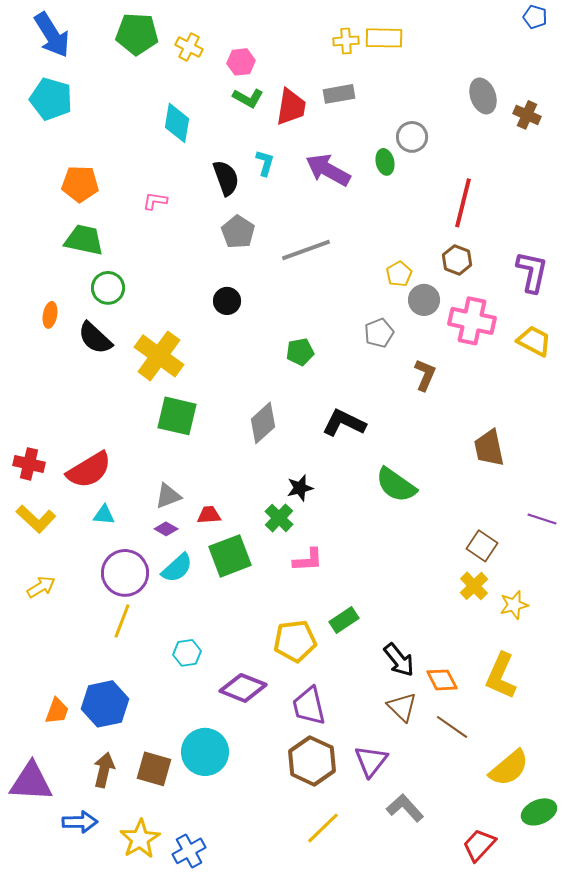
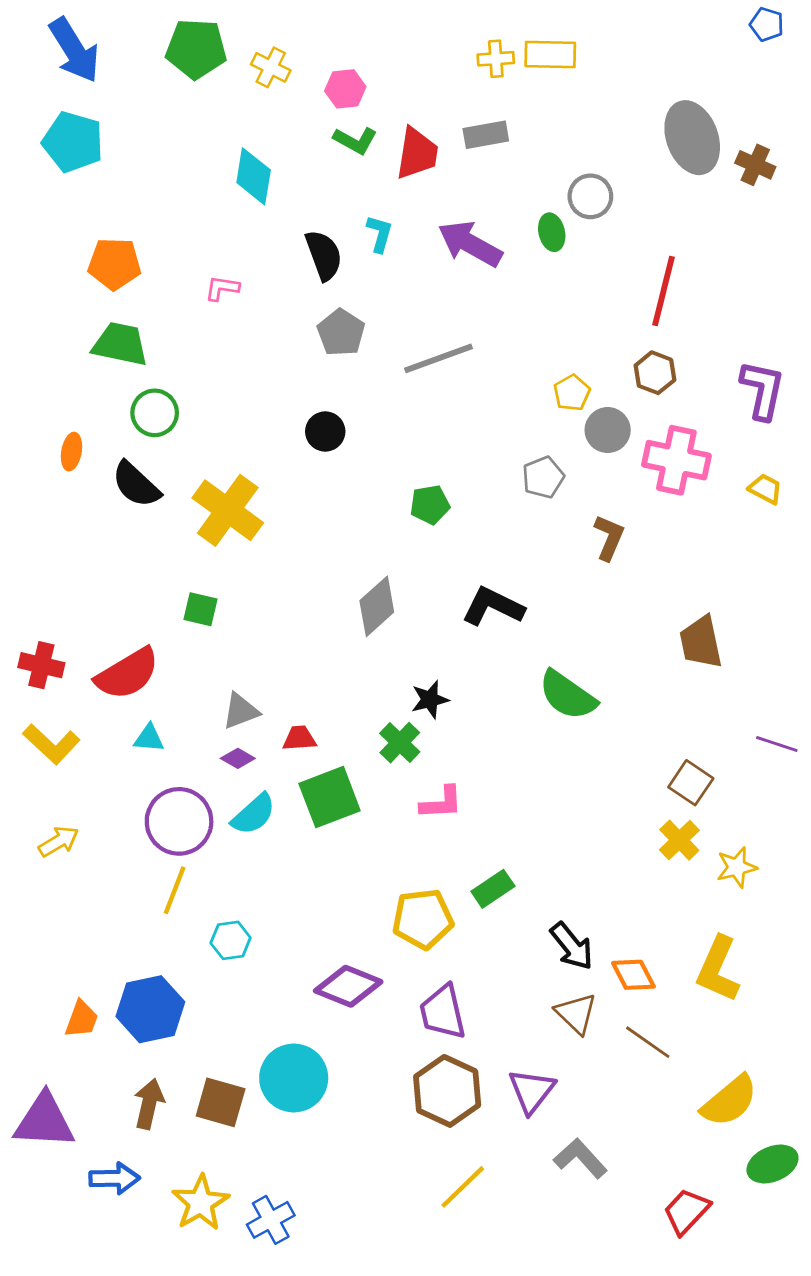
gray ellipse: (483, 96) -> (692, 138), size x1.4
yellow trapezoid: (534, 341) -> (765, 489), size x0.7
green square: (177, 416) -> (201, 609), moved, size x0.6
cyan hexagon: (187, 653) -> (231, 940), moved

